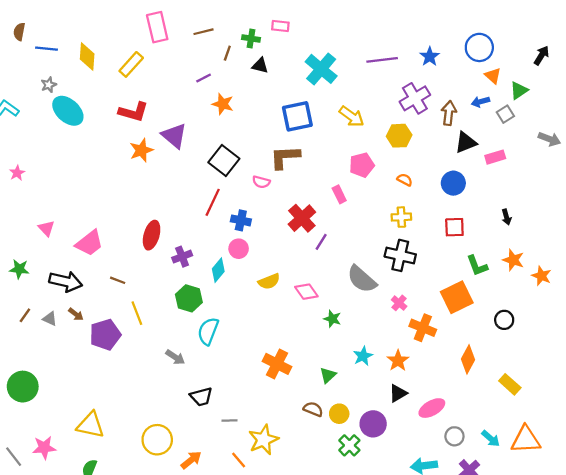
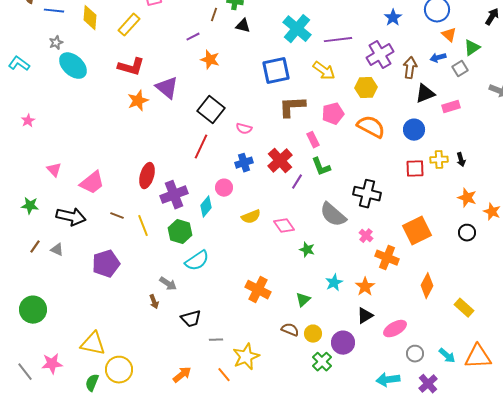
purple line: (382, 60) -> (338, 40), moved
brown L-shape: (285, 157) -> (292, 107), moved
orange semicircle: (405, 180) -> (371, 127), size x2.0
yellow cross: (401, 217) -> (439, 160), moved
blue cross: (241, 220) -> (244, 163), moved, turned -30
purple cross: (182, 257) -> (174, 195), size x1.5
green L-shape: (477, 266) -> (321, 167), moved
yellow line: (137, 313) -> (143, 226), moved
brown arrow: (76, 314) -> (154, 302), moved, turned 32
black circle: (504, 320) -> (467, 233), moved
cyan semicircle: (208, 331) -> (197, 261), turned -145
yellow circle: (157, 440) -> (119, 370), moved

